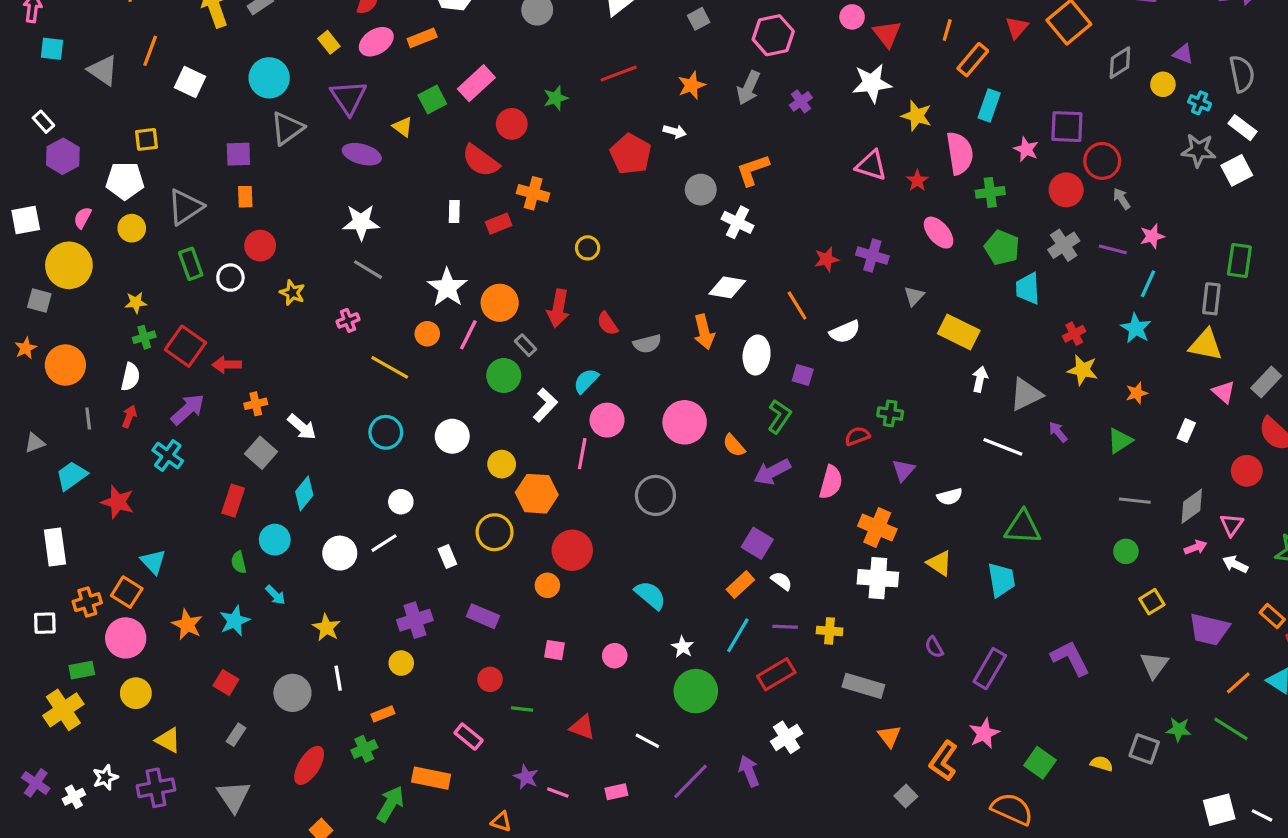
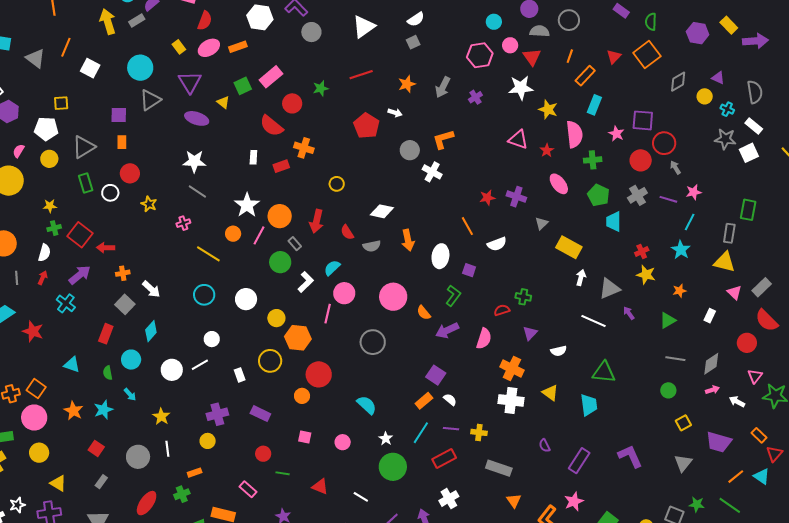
pink hexagon: (773, 35) -> (480, 55), moved
white diamond: (727, 287) -> (382, 211), moved
pink triangle: (1232, 525) -> (755, 376), moved
cyan triangle: (153, 562) -> (72, 365), moved, turned -30

